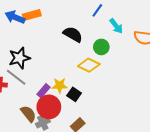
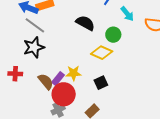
gray line: (16, 77) -> (35, 25), moved
black square: (74, 94) -> (101, 83), moved, turned 32
brown semicircle: (28, 114) -> (46, 82), moved

